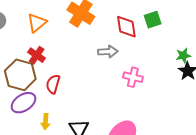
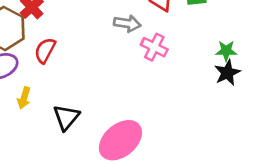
pink cross: (133, 77) -> (154, 47), moved

